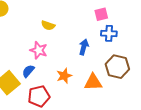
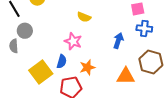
blue semicircle: (28, 71) -> (62, 62), turned 152
orange star: (64, 76) -> (87, 67), moved

